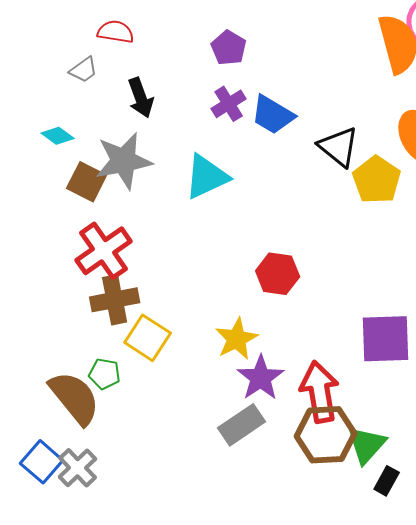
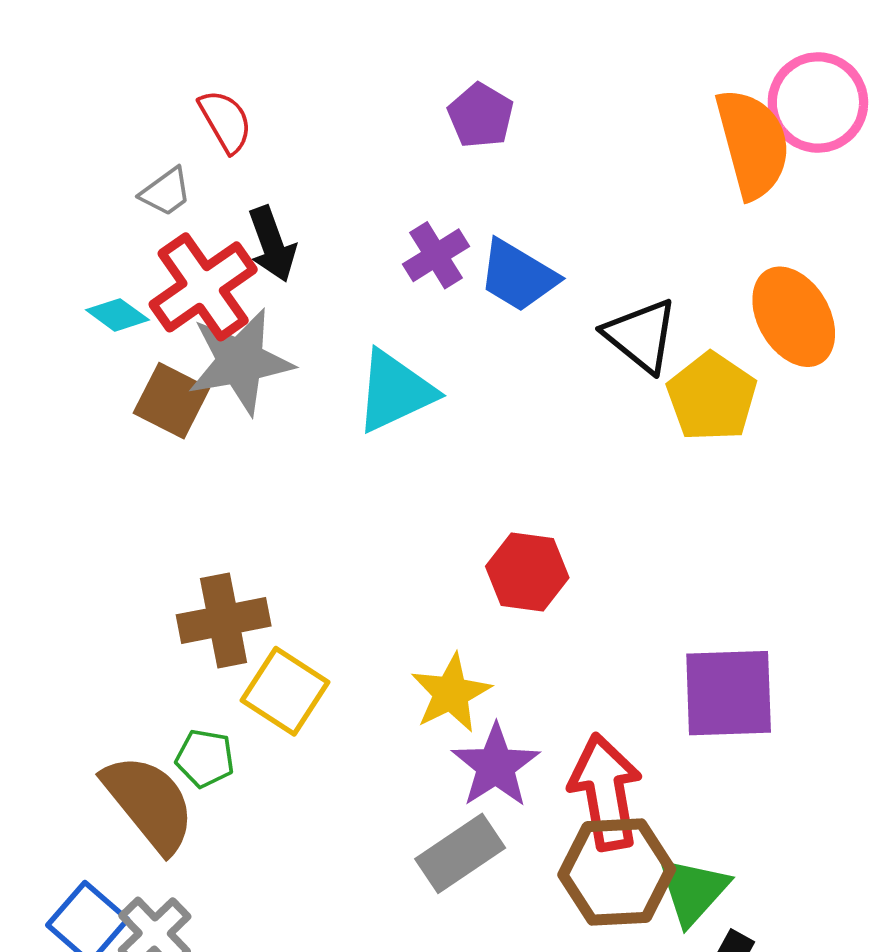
red semicircle: (116, 32) -> (225, 121), turned 51
purple pentagon: (229, 48) -> (481, 116), moved
red cross: (104, 251) -> (203, 287), moved

